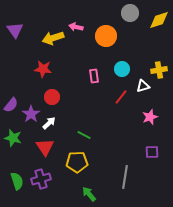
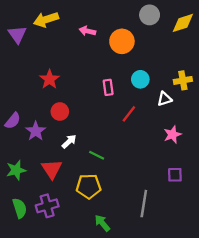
yellow arrow: (53, 38) -> (46, 19), moved
red star: (43, 69) -> (49, 79), turned 30
red line: (121, 97) -> (129, 114), moved
white arrow: (49, 123) -> (69, 141), moved
green star: (13, 138) -> (16, 170), moved, turned -30

